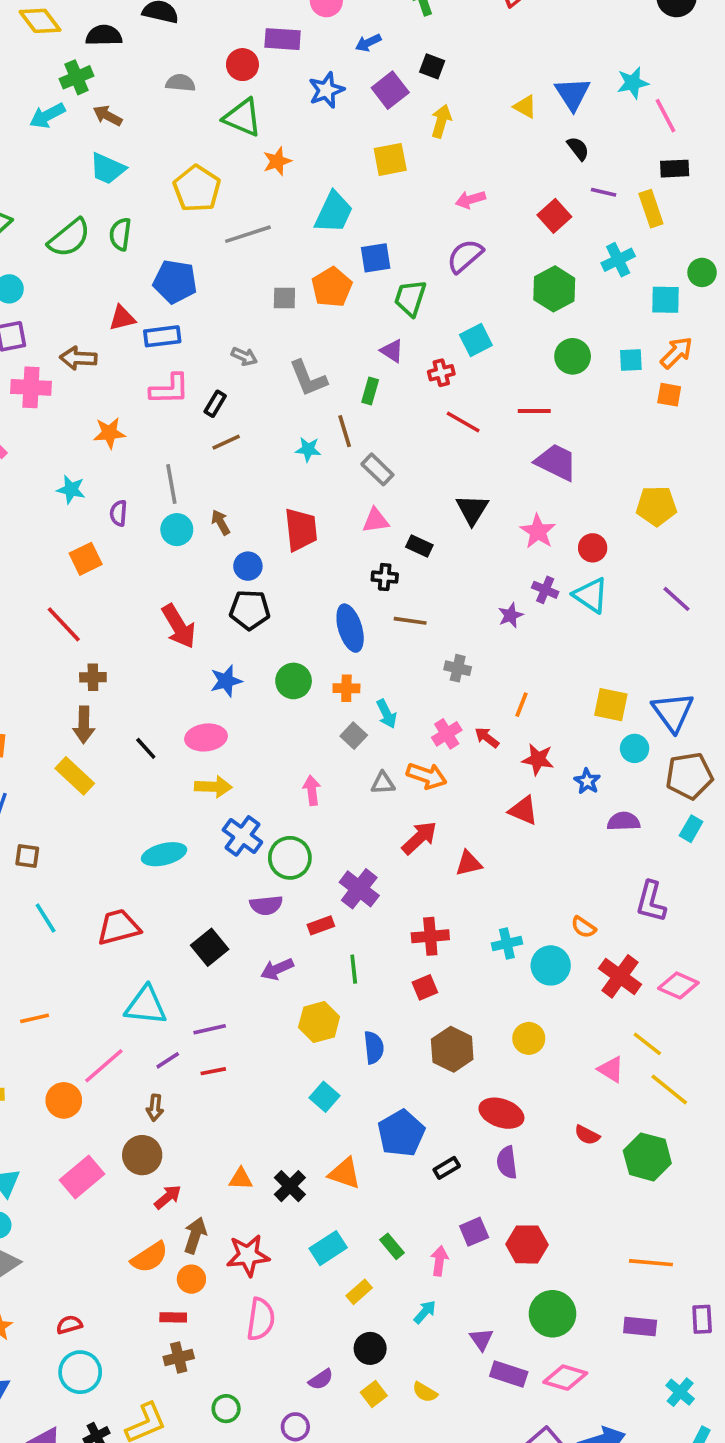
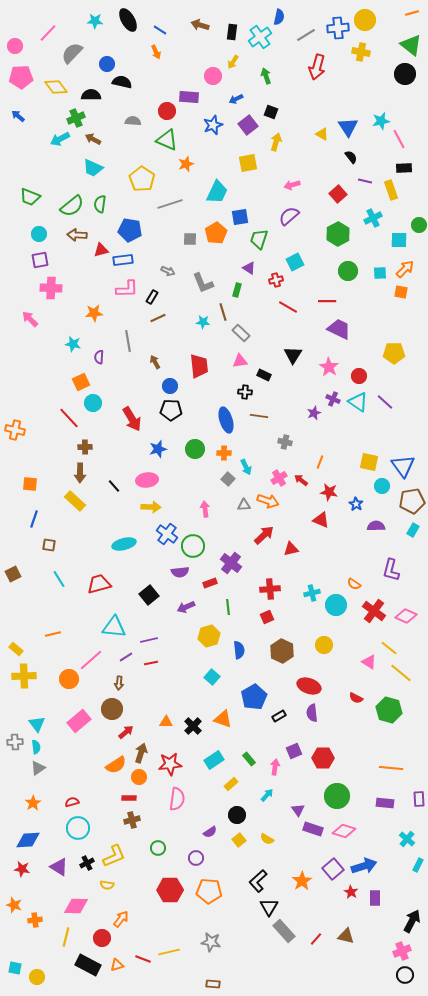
brown arrow: (78, 358) -> (77, 235), moved
cyan circle: (177, 530) -> (93, 403), moved
purple line: (676, 599) -> (385, 402), moved

